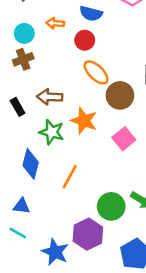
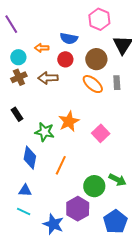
orange ellipse: (96, 72) -> (93, 84), moved
brown circle: (120, 95) -> (96, 59), moved
brown arrow: (50, 97) -> (48, 78), moved
orange star: (84, 121) -> (69, 121), turned 30

